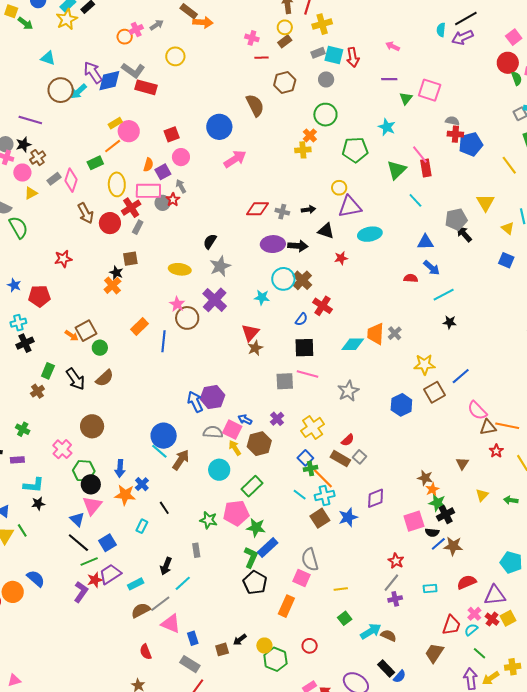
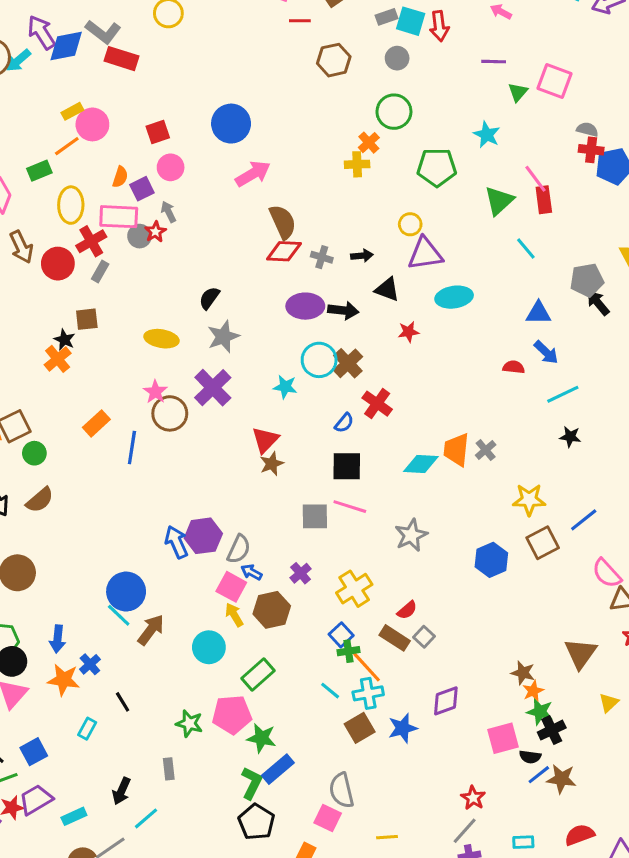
brown semicircle: (255, 105) -> (283, 222), moved
gray semicircle: (213, 432) -> (239, 549), moved, turned 108
brown triangle: (462, 464) -> (581, 653), size x1.6

